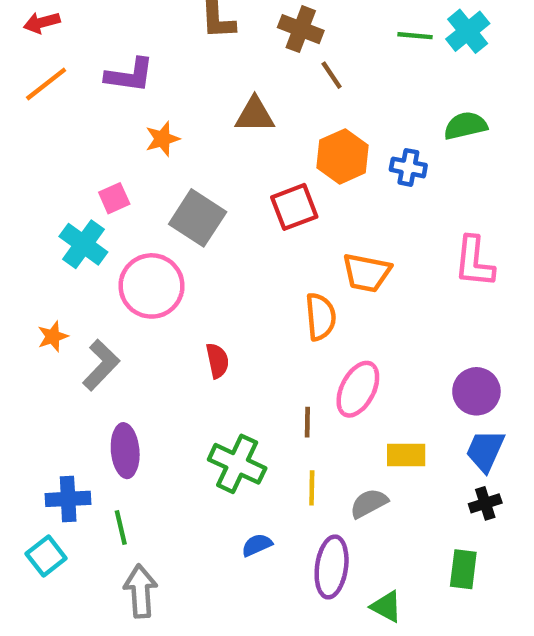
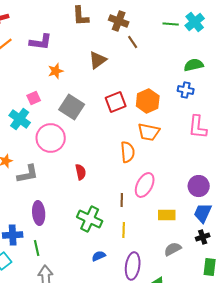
brown triangle: (255, 115) -> (98, 60), turned -36
orange hexagon: (343, 156) -> (148, 101), moved
blue cross: (408, 167) -> (186, 90), moved
gray L-shape: (101, 365) -> (28, 174), turned 35
gray semicircle: (369, 503) -> (173, 249), moved
green rectangle: (463, 569) -> (210, 267), moved

